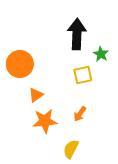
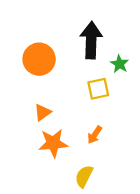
orange circle: (20, 64) -> (39, 59), moved

